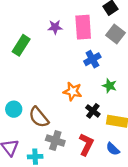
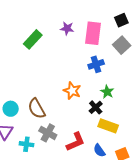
cyan circle: (14, 109) -> (11, 109), moved
black cross: (93, 111) -> (96, 107), moved
red L-shape: (86, 144) -> (76, 142), turned 30

